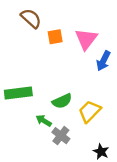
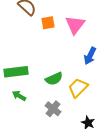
blue arrow: (103, 61) -> (90, 56), moved
green arrow: (44, 121) -> (19, 96), moved

